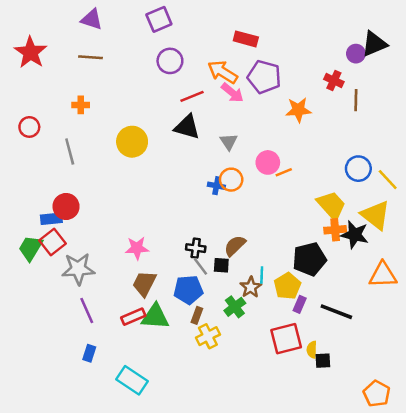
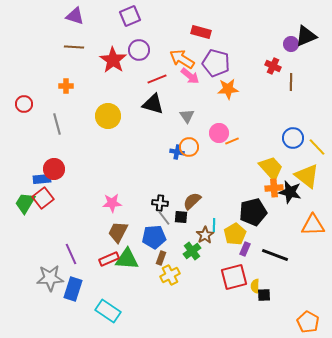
red star: (31, 52) -> (113, 60), moved
orange star: (298, 110) -> (228, 89), moved
gray star: (78, 269) -> (50, 278), moved
blue rectangle: (89, 353) -> (73, 289), size x1.6

